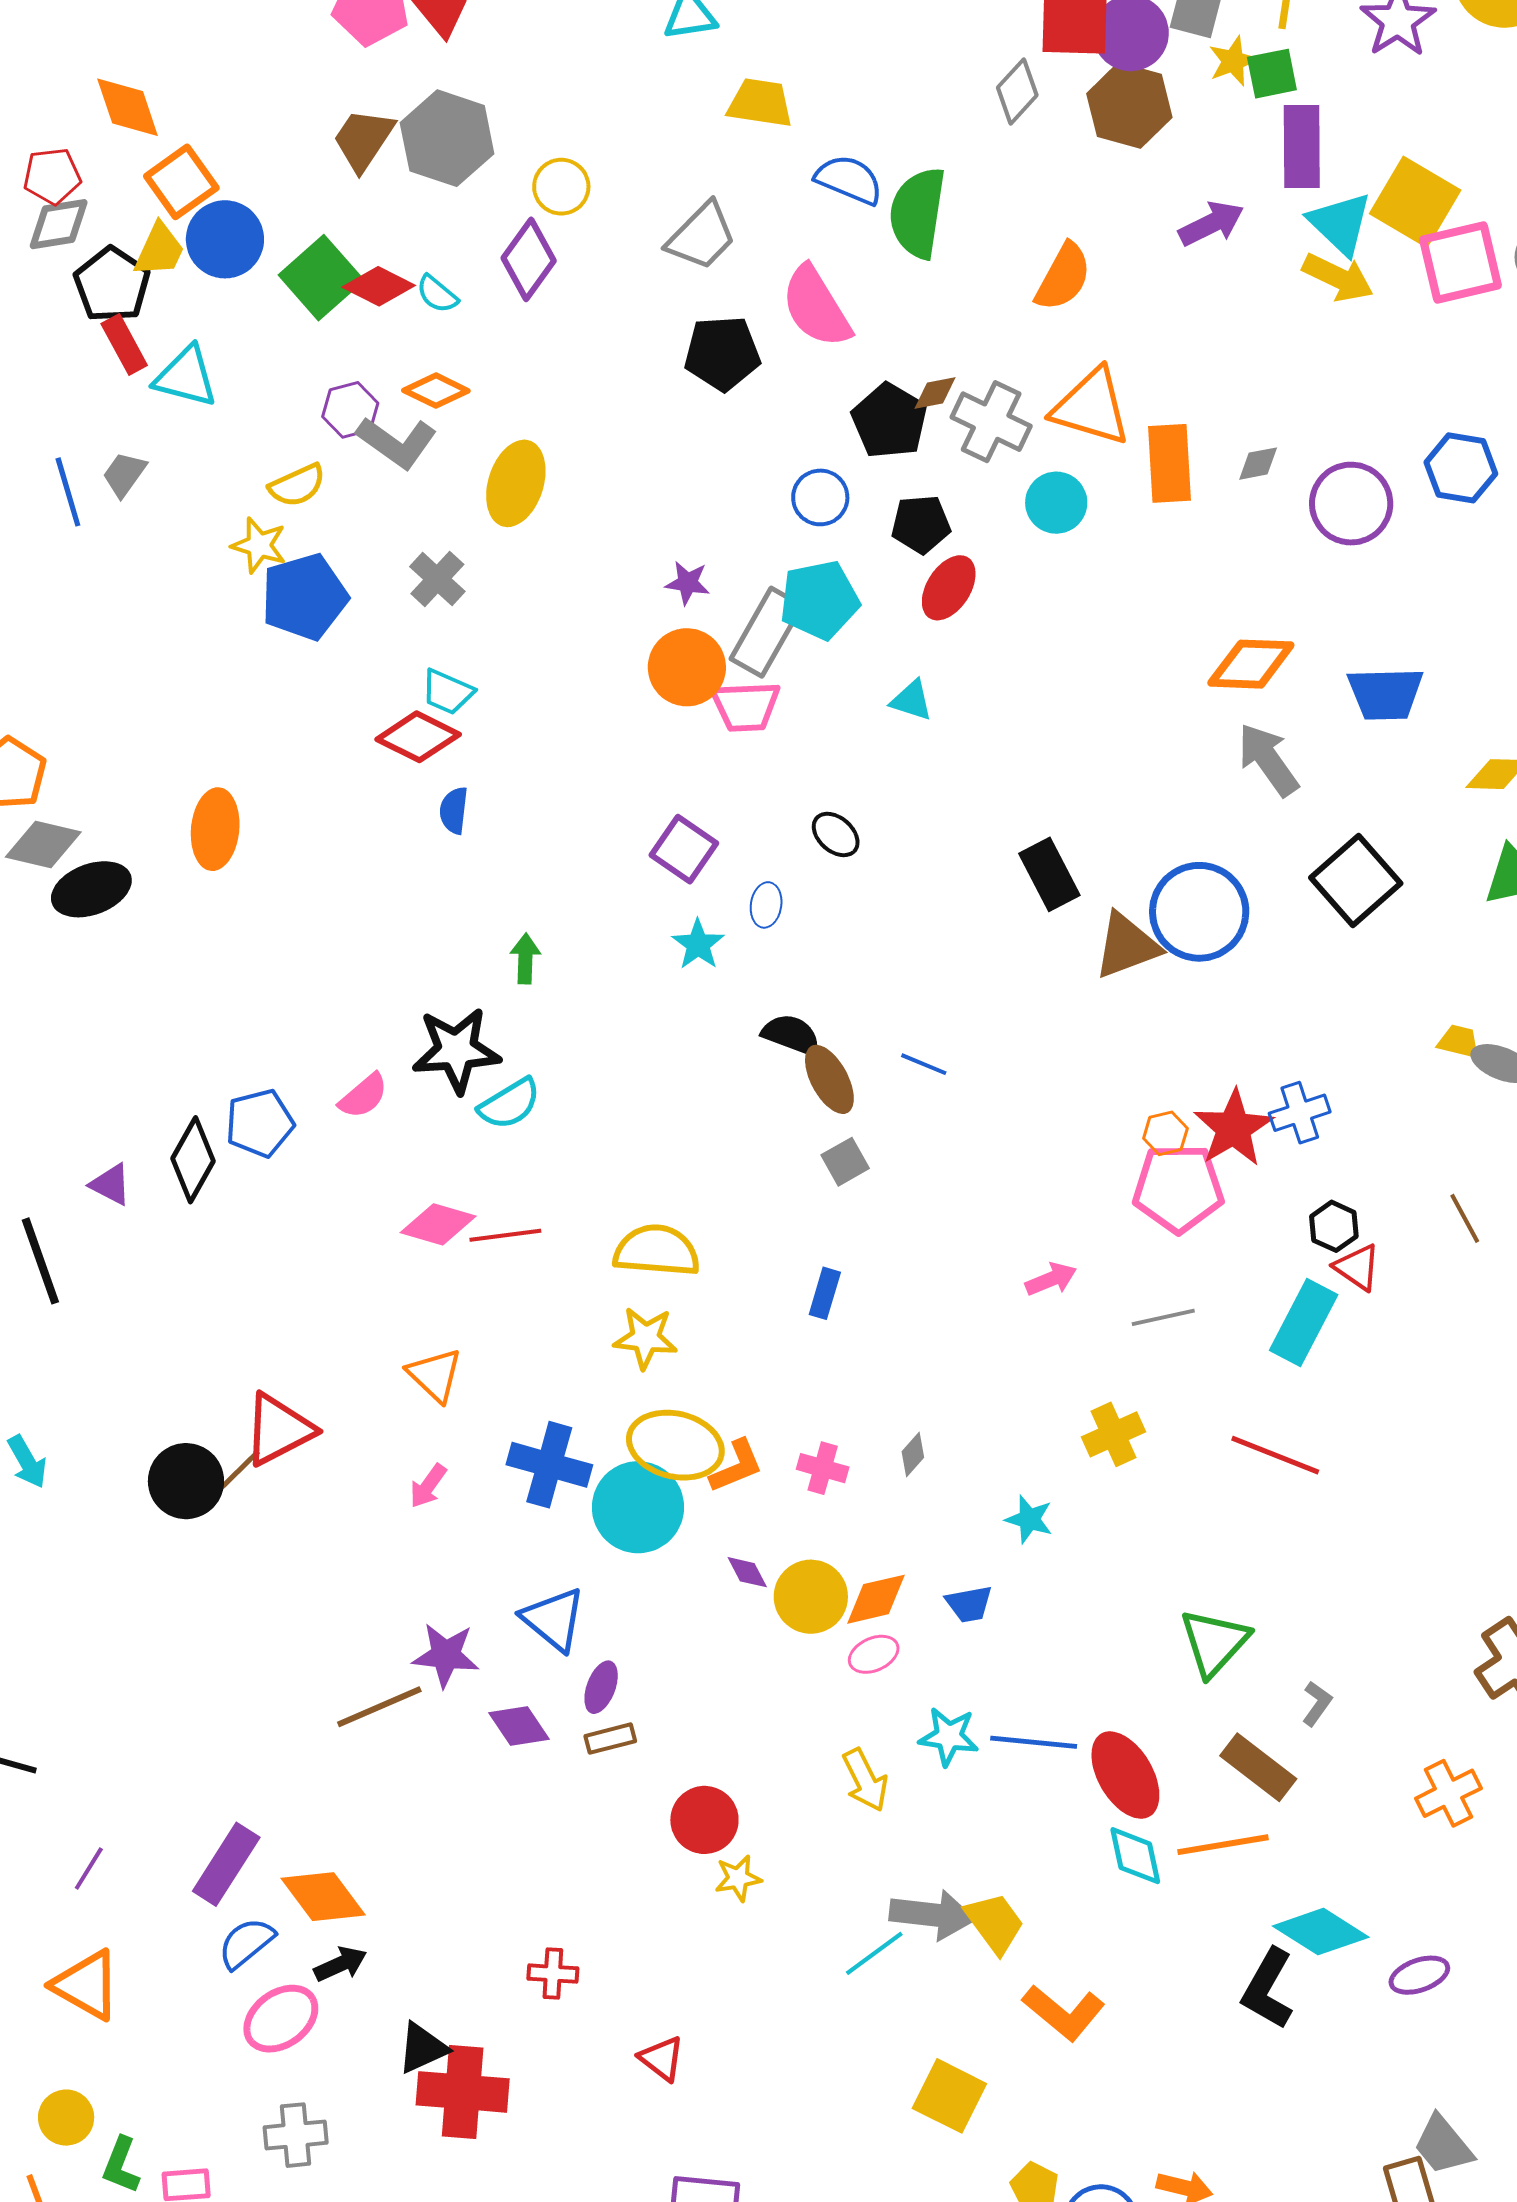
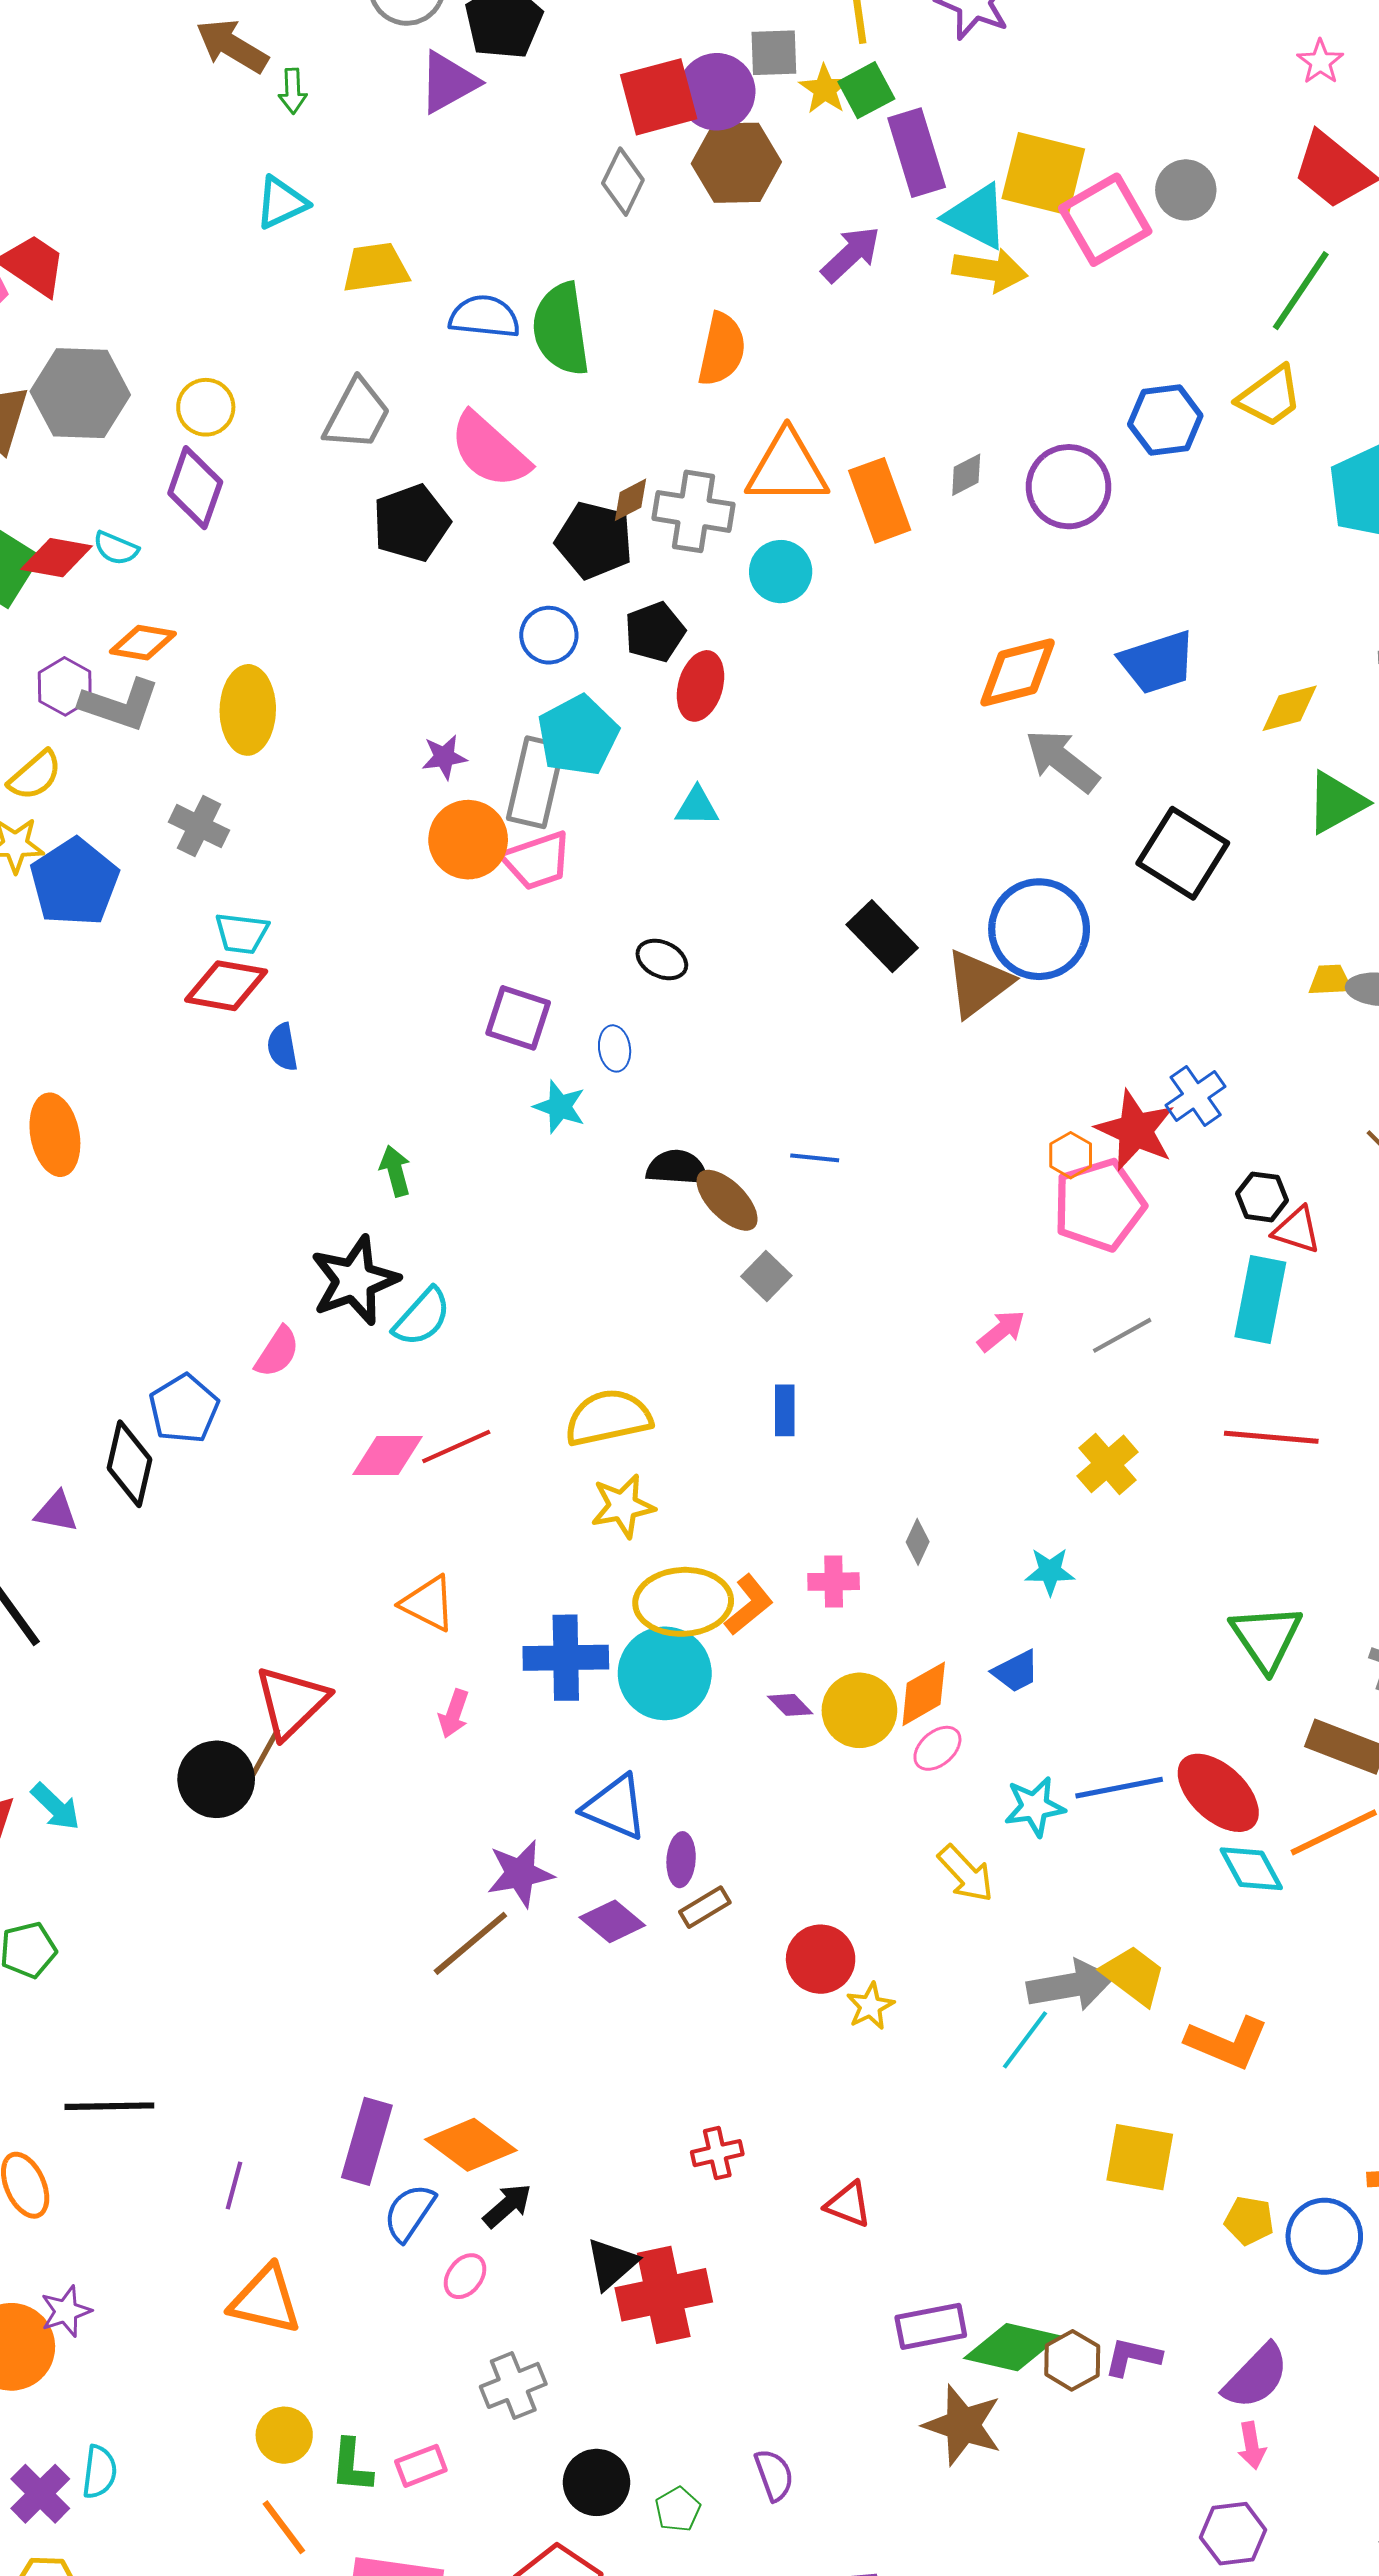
pink ellipse: (281, 2019) -> (465, 2276), size x0.6

